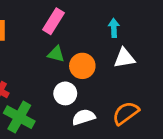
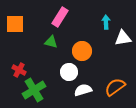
green triangle: (56, 54) -> (51, 42), moved
white triangle: (124, 58) -> (123, 38), moved
green cross: (19, 117) -> (34, 90), turned 30

